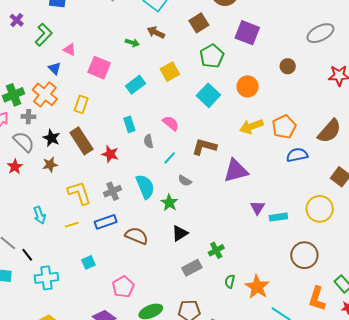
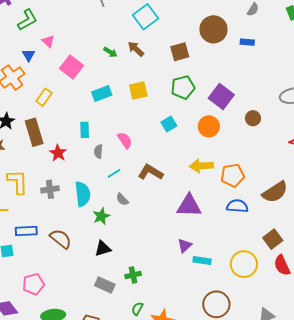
purple square: (247, 33) -> (221, 97), moved
cyan square: (208, 95) -> (169, 124), size x0.7
purple triangle: (236, 171) -> (189, 206), moved
blue rectangle: (106, 222) -> (26, 231), moved
gray rectangle: (192, 268) -> (105, 285), turned 36

